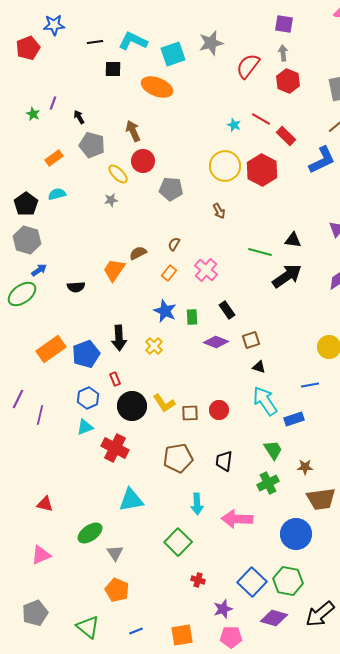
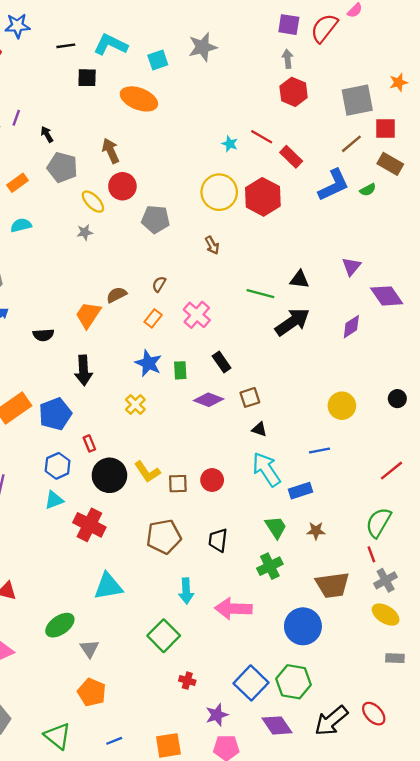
cyan square: (173, 54) -> (158, 60), size x0.7
red semicircle: (248, 66) -> (324, 28), moved
black arrow: (119, 338) -> (84, 370), moved
brown star: (305, 467) -> (316, 531), moved
purple diamond: (274, 618) -> (277, 725), turned 40

